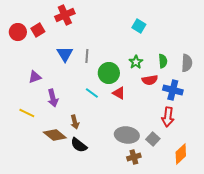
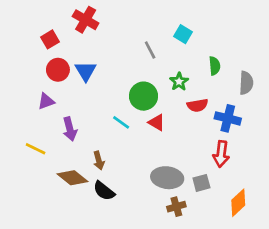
red cross: (65, 15) -> (86, 20), turned -36
red circle: (18, 32) -> (58, 70), moved
gray line: (87, 56) -> (150, 50), moved, turned -32
green semicircle: (163, 61) -> (215, 66), moved
gray square: (153, 139) -> (201, 183), turned 32

